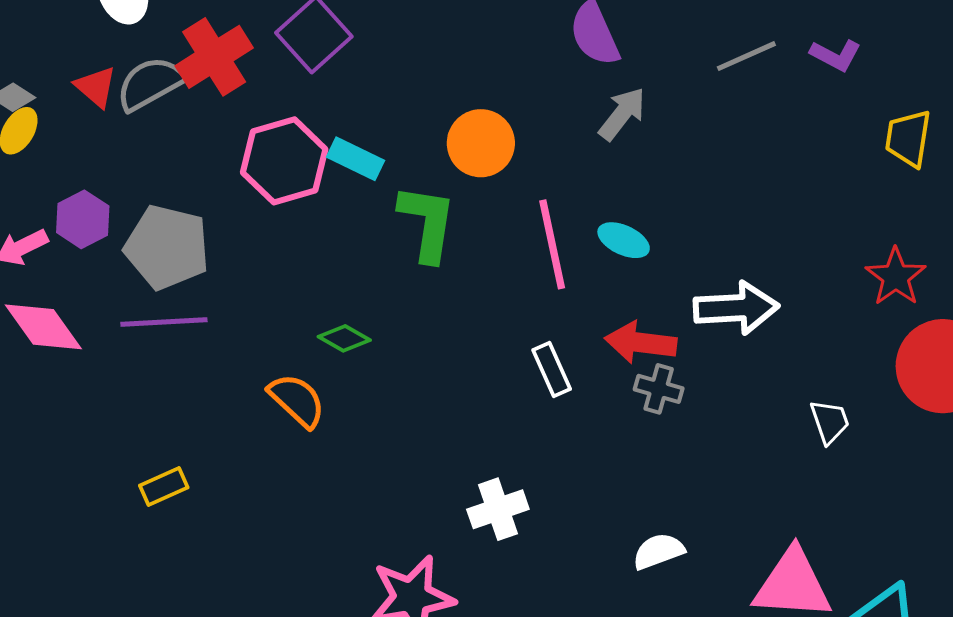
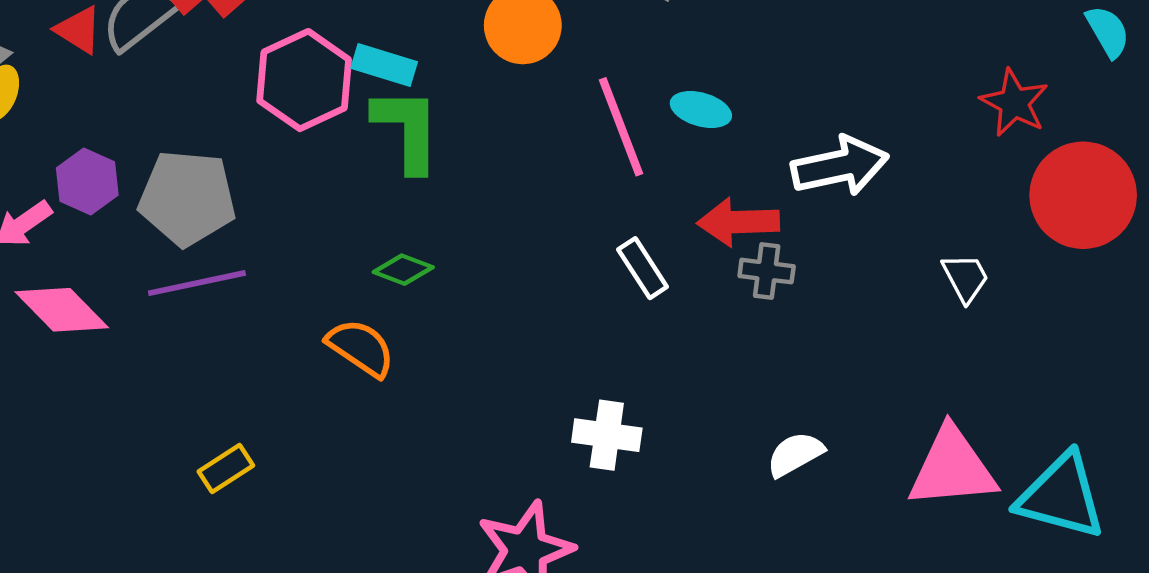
green L-shape: (427, 223) -> (407, 129), moved
white cross: (498, 509) -> (607, 435), turned 36

